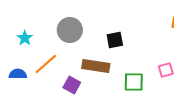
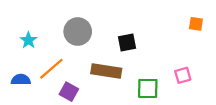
purple square: (72, 85) -> (69, 92), moved

